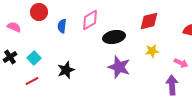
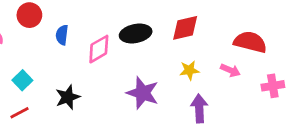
pink diamond: (90, 20) -> (99, 49), moved
black ellipse: (114, 37) -> (136, 33), moved
pink arrow: (181, 63) -> (230, 70), moved
purple arrow: (172, 85) -> (199, 109), moved

